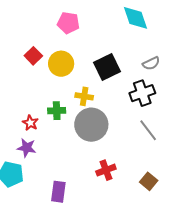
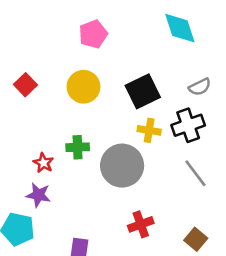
pink pentagon: (68, 23) -> (93, 34), turned -30
red square: (33, 56) -> (25, 85), moved
yellow cross: (84, 96) -> (149, 130), moved

